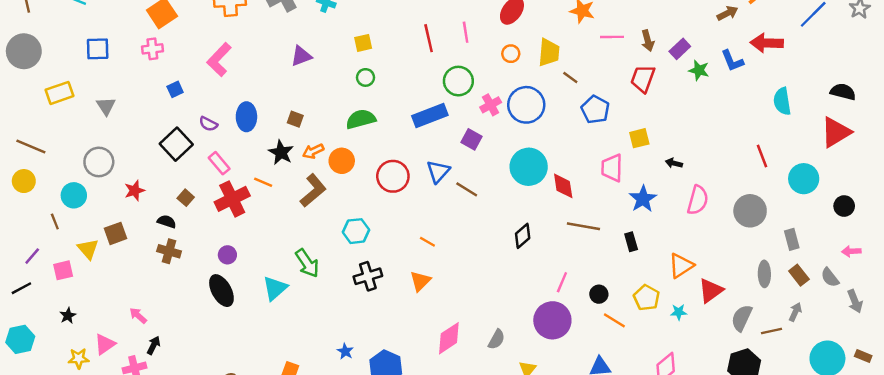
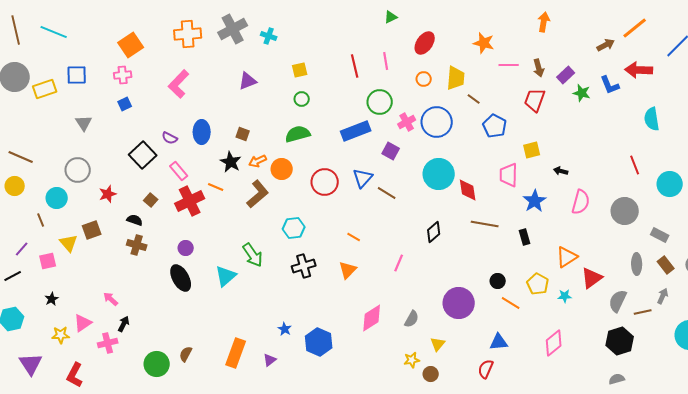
blue square: (175, 89) -> (125, 104), moved
yellow rectangle: (60, 93) -> (45, 89), moved
gray rectangle: (792, 239) -> (660, 235), turned -48
pink line: (562, 282) -> (399, 263), moved

